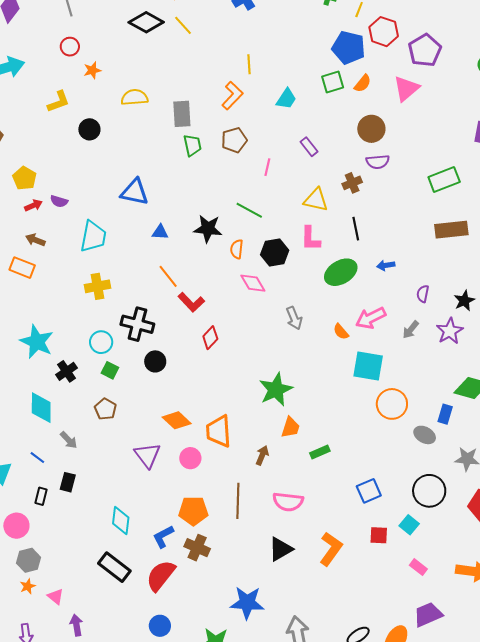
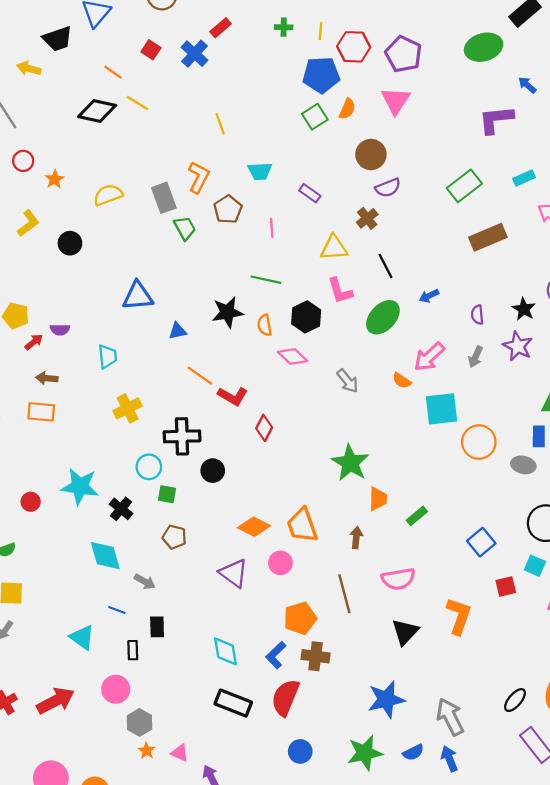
orange L-shape: (232, 96) -> (199, 177), moved
cyan trapezoid: (286, 99) -> (260, 171), moved, turned 70
cyan trapezoid: (93, 237) -> (107, 356), size x0.7

